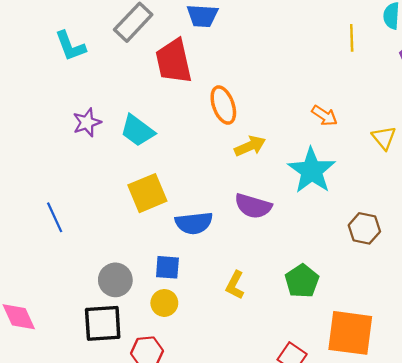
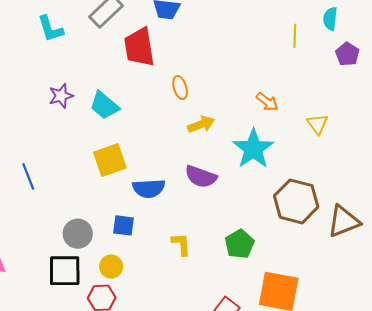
orange ellipse: (223, 105) -> (180, 88), size x0.7
brown hexagon: (364, 228) -> (296, 201), size x1.6
yellow L-shape: (235, 285) -> (181, 244), turned 145
yellow circle: (164, 303) -> (111, 267), moved

